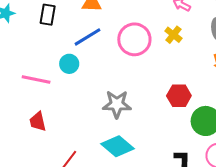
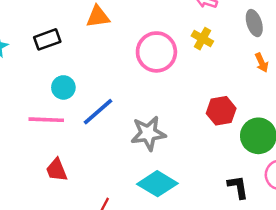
black rectangle: (48, 15) -> (47, 39), turned 70
blue line: (87, 37) -> (98, 112), moved
cyan circle: (69, 64) -> (63, 87), moved

